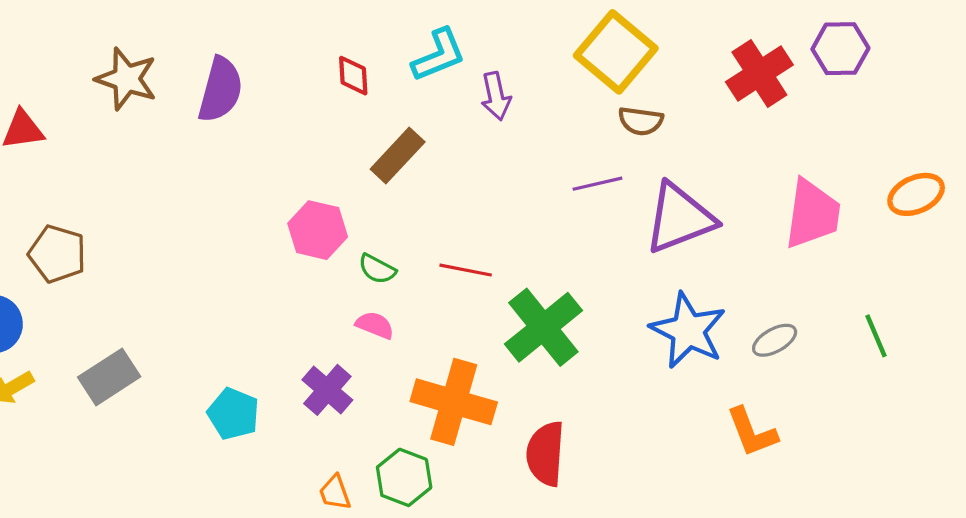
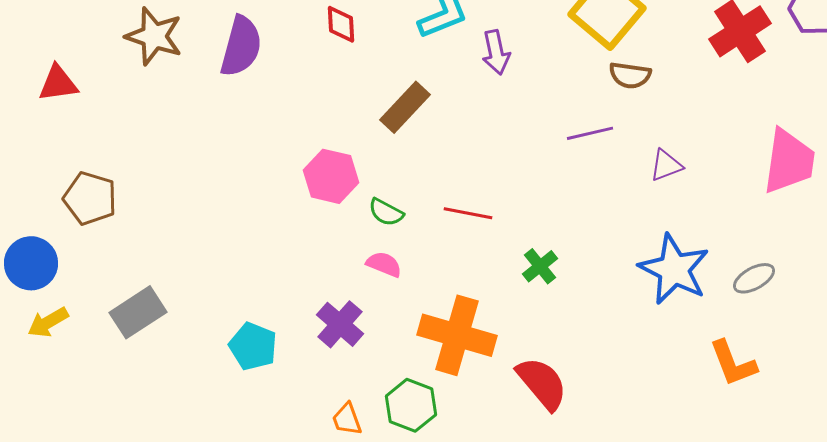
red diamond: (353, 76) -> (341, 24), moved
purple triangle: (679, 218) -> (666, 165), size x0.5
green cross: (543, 327) -> (540, 266), size x0.5
red semicircle: (546, 454) -> (542, 383), turned 136

